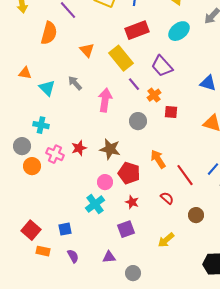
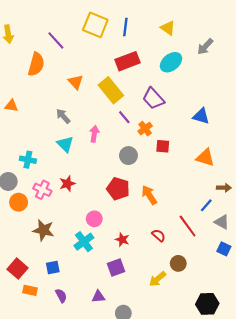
cyan triangle: (47, 88) -> (65, 144), moved
pink arrow: (105, 100) -> (94, 134), size x0.7
brown star: (110, 149) -> (43, 230), moved
red pentagon: (129, 173) -> (118, 189), moved
red line: (185, 175) -> (188, 226), moved
brown circle: (196, 215) -> (178, 263), moved

